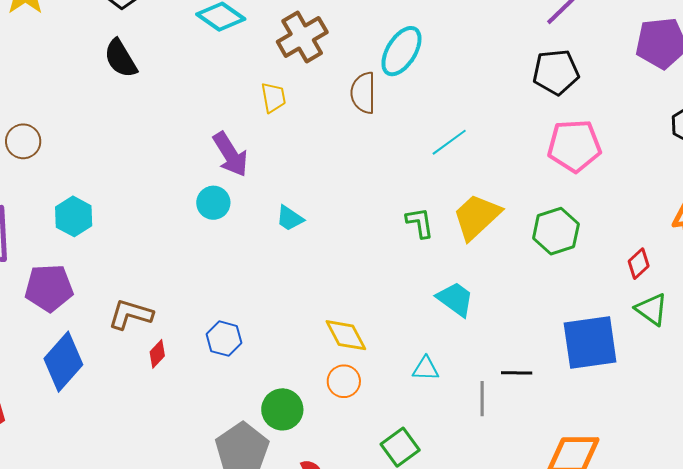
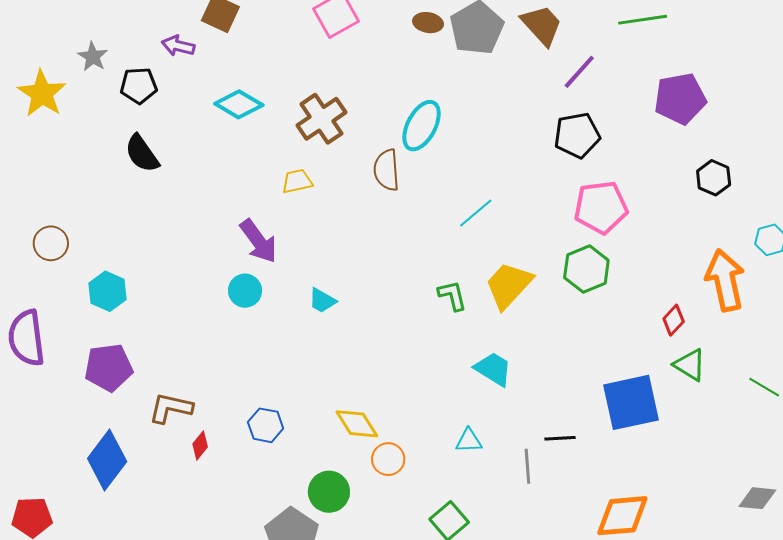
yellow trapezoid: (273, 98) -> (297, 181), turned -88
cyan hexagon: (74, 216) -> (107, 291), moved
green hexagon: (556, 231) -> (586, 269), moved
purple pentagon: (49, 288) -> (109, 368), moved
yellow diamond: (346, 335) -> (357, 424), moved

